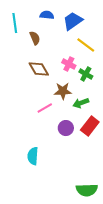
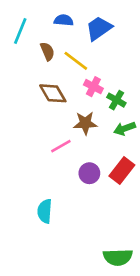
cyan line: (15, 23) -> (20, 31), turned 30
yellow line: (86, 45) -> (76, 61), moved
green arrow: (81, 103) -> (125, 129), moved

